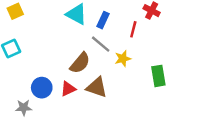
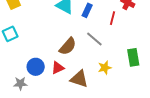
gray line: (101, 44) -> (94, 39), moved
yellow star: (123, 59) -> (105, 68), moved
brown triangle: (97, 87) -> (79, 79), moved

